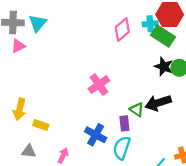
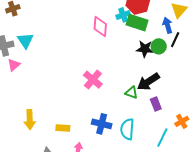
pink diamond: (122, 30) -> (100, 26), turned -30
purple rectangle: (124, 123) -> (156, 104), moved
yellow rectangle: (41, 125) -> (63, 128), moved

